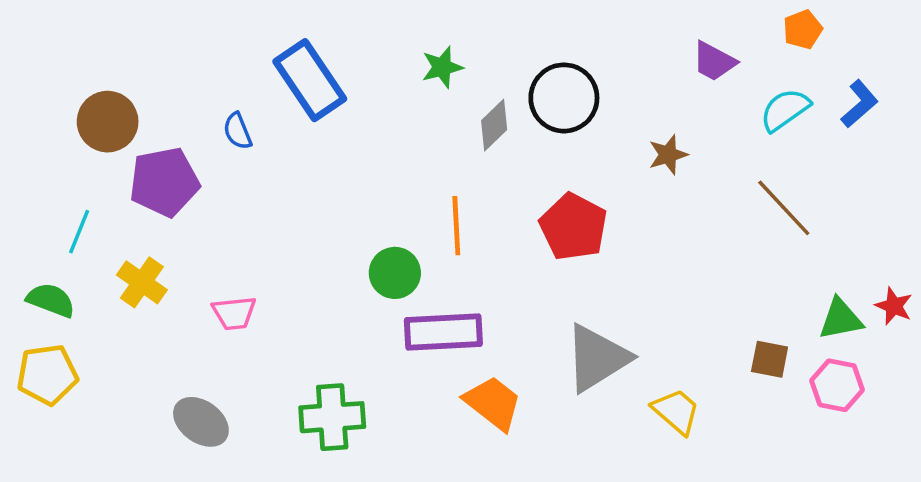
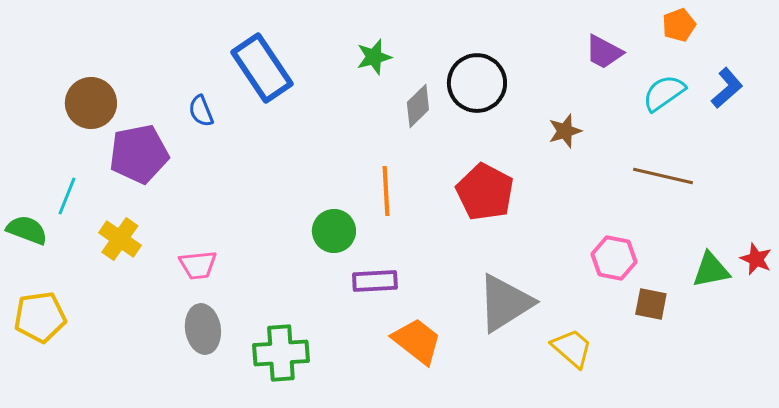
brown line: (784, 208) -> (663, 176), turned -34
green semicircle: (51, 300) -> (27, 230), moved
purple rectangle: (443, 332) -> (375, 281), size x0.7
pink hexagon: (837, 385) -> (614, 258), moved
gray ellipse: (201, 422) -> (203, 329), moved, turned 45

